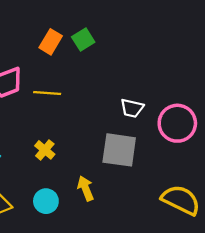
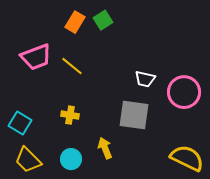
yellow line: (47, 93) -> (72, 66), turned 35
yellow cross: (45, 150) -> (70, 115), turned -30

